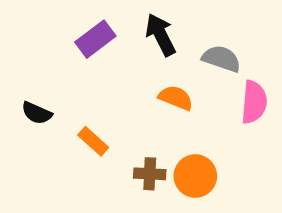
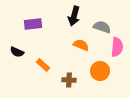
black arrow: (161, 35) -> (74, 16), turned -138
purple rectangle: (95, 39) -> (33, 24), moved, turned 30
orange circle: (195, 176) -> (100, 71), moved

